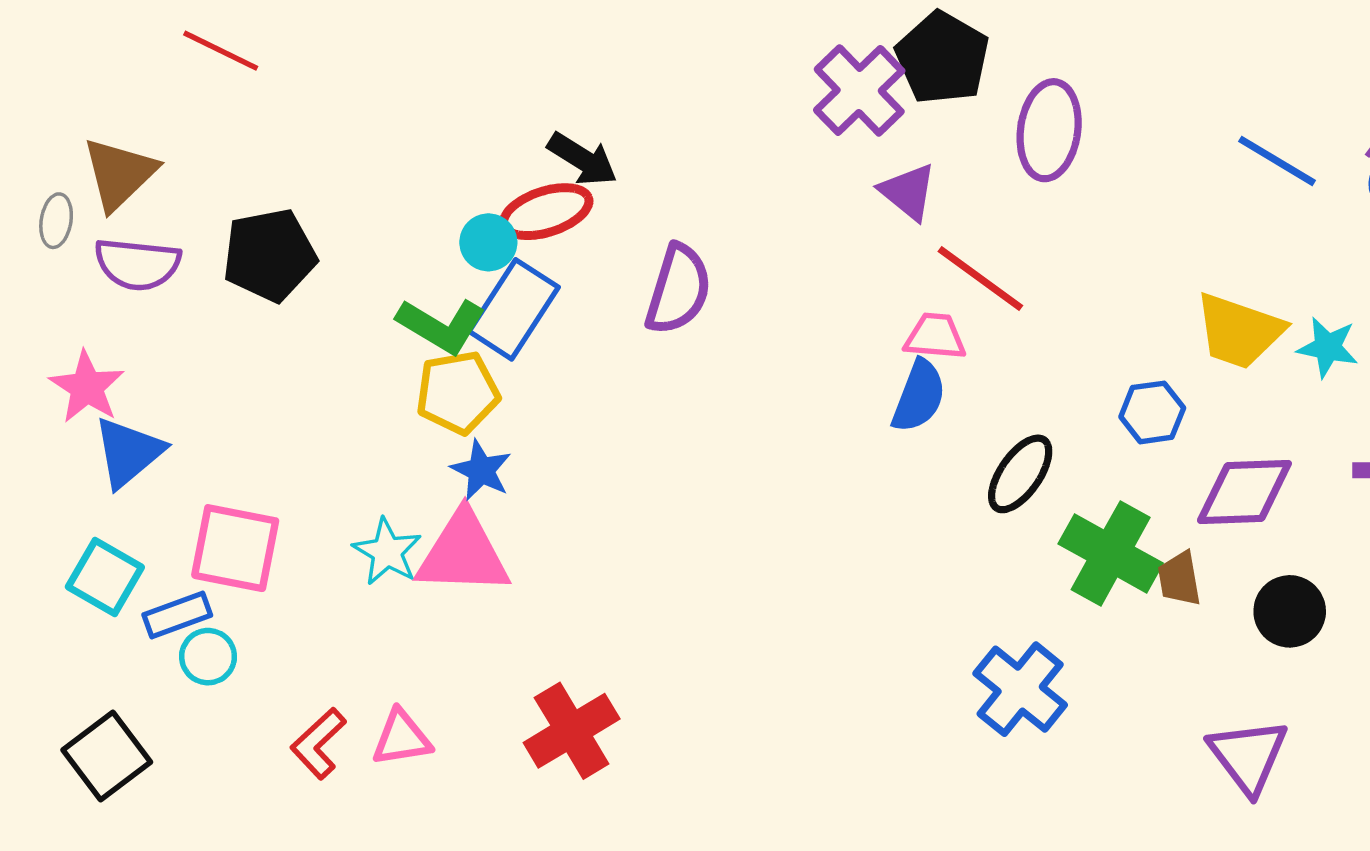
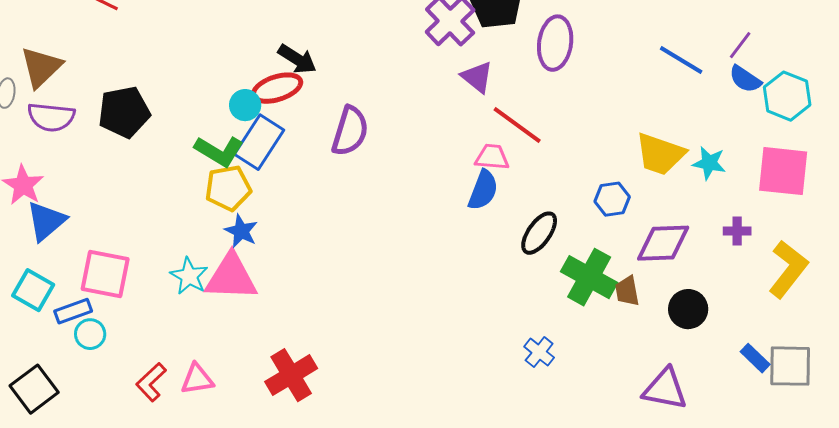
blue cross: (1020, 689) -> (539, 352), size x0.6
purple triangle: (1248, 756) -> (665, 389), turned -42

